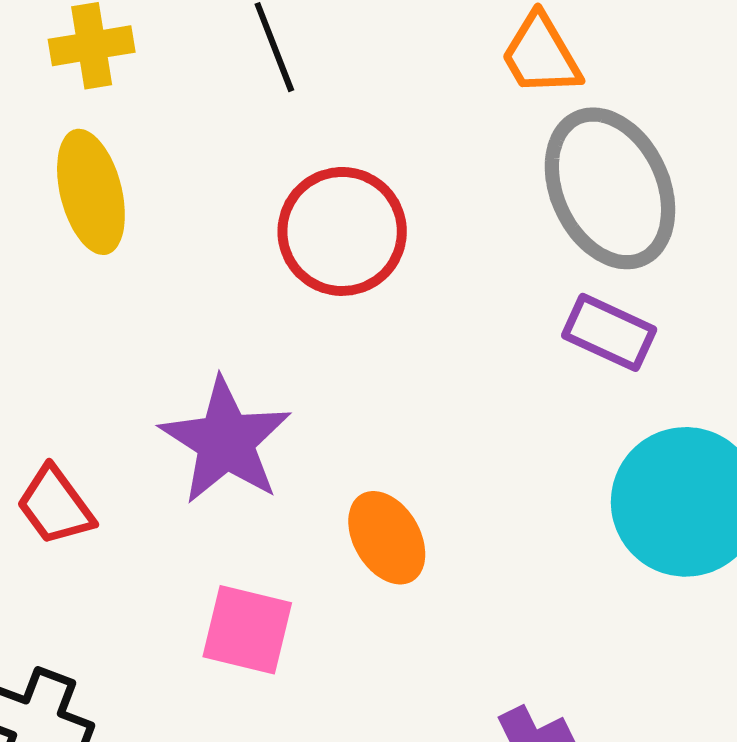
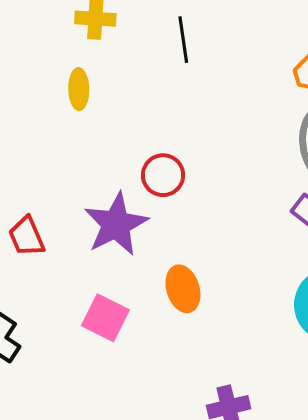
yellow ellipse: (91, 192) -> (79, 89), size x0.7
red circle: (342, 231) -> (163, 175), moved, size x0.7

